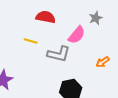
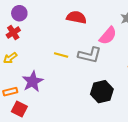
yellow line: (31, 41) -> (61, 55), moved

